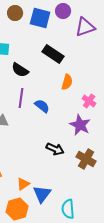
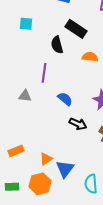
black semicircle: (20, 70) -> (57, 45), moved, turned 42
orange semicircle: (67, 82) -> (90, 57), turned -98
blue semicircle: (42, 106) -> (65, 99), moved

